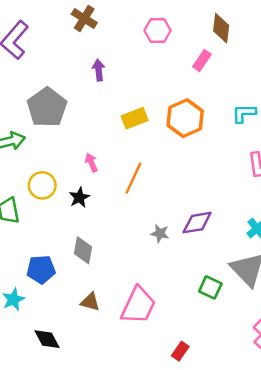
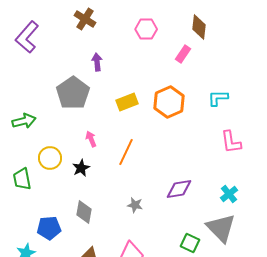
gray pentagon: (47, 107) -> (73, 93), moved
gray star: (160, 233) -> (135, 205), moved

